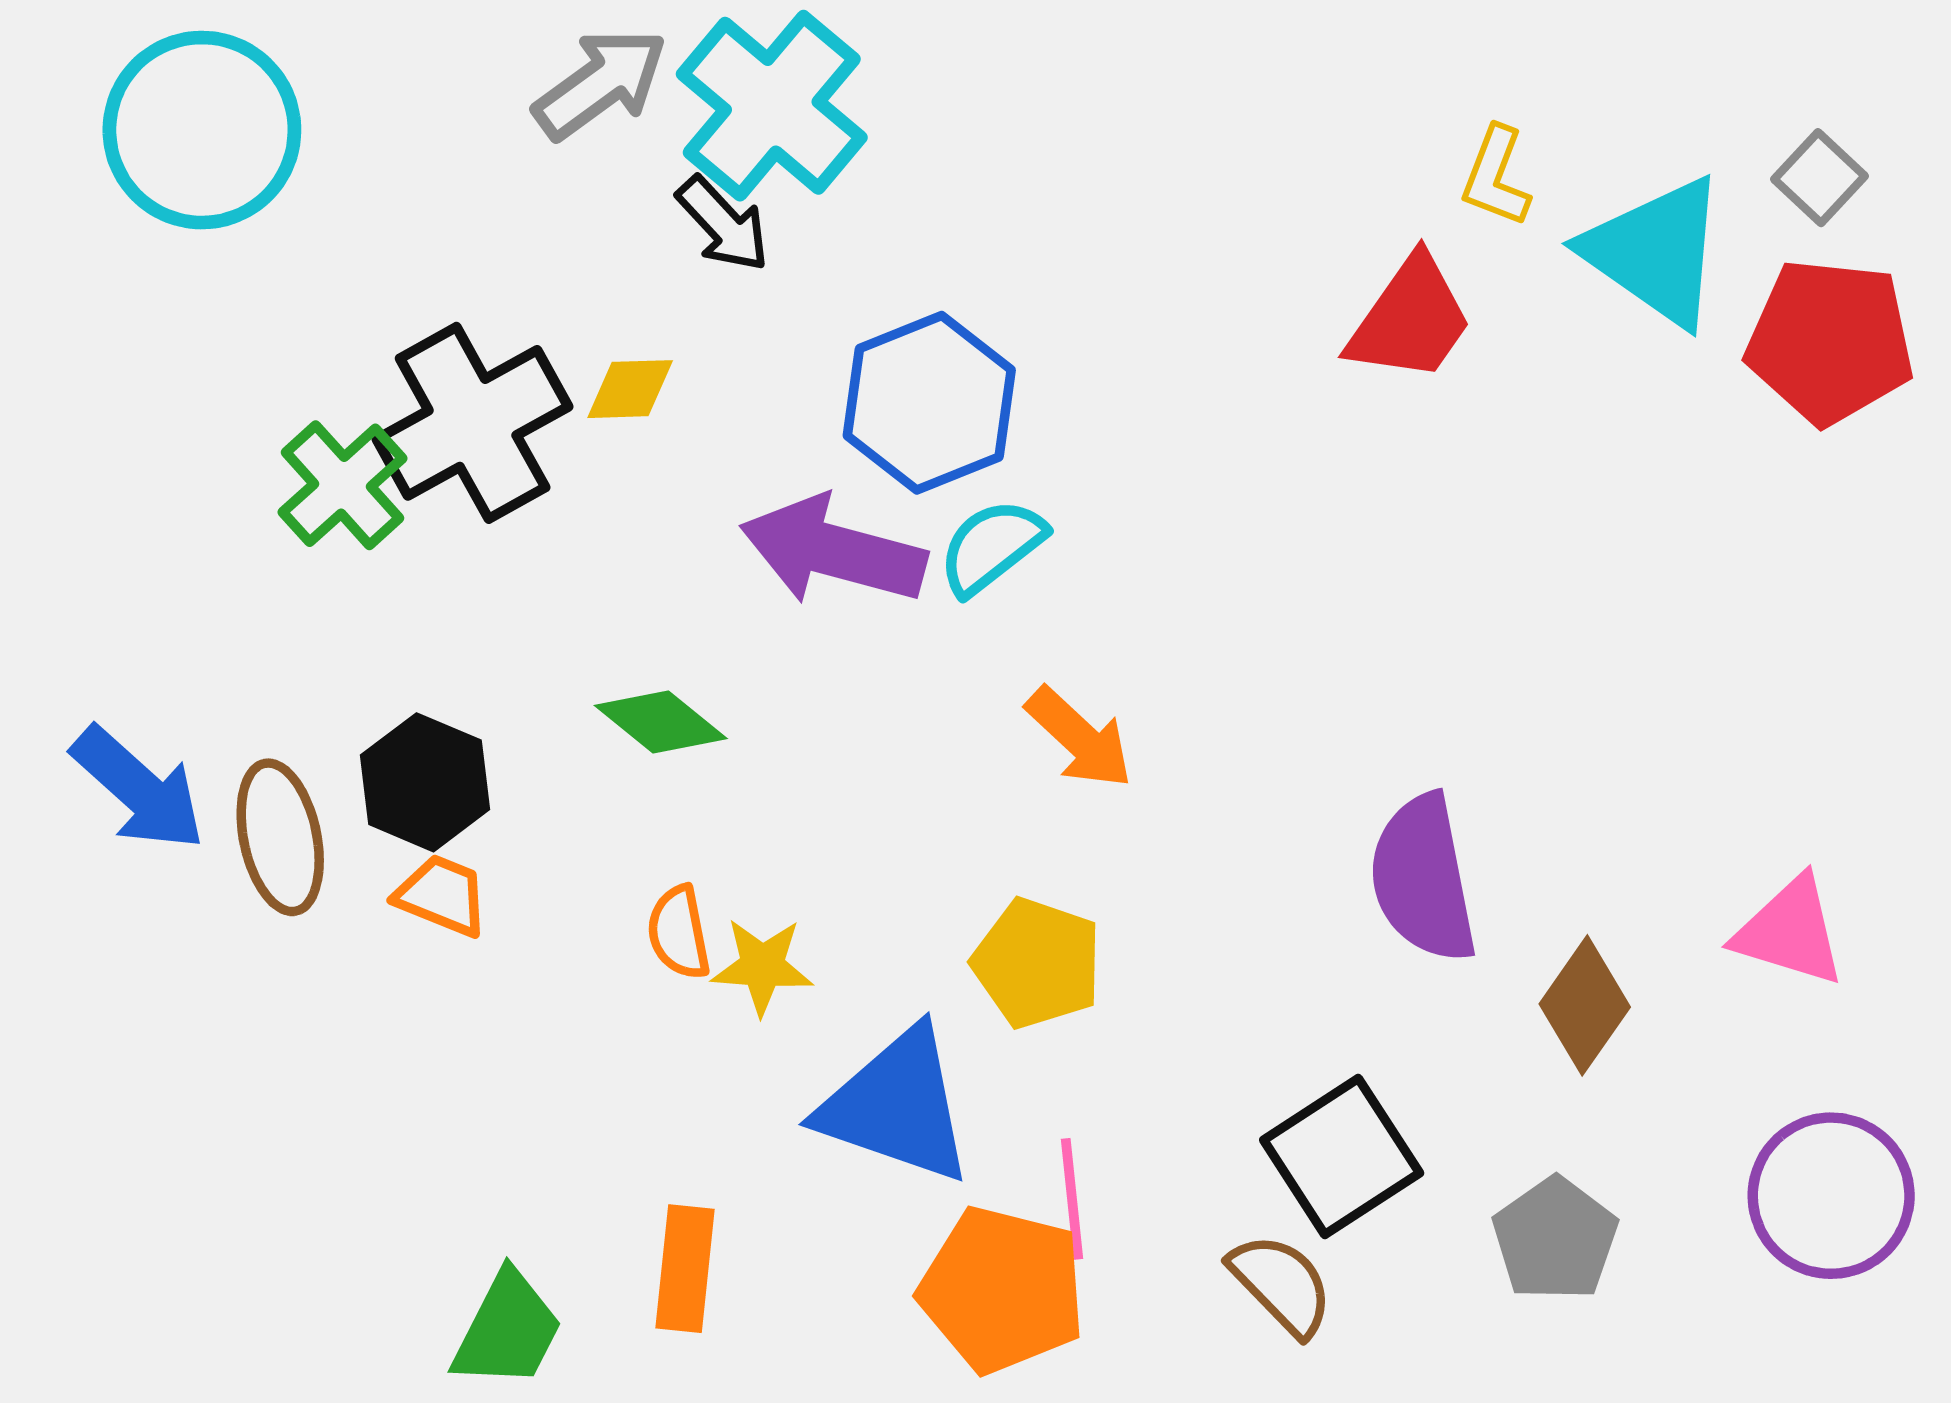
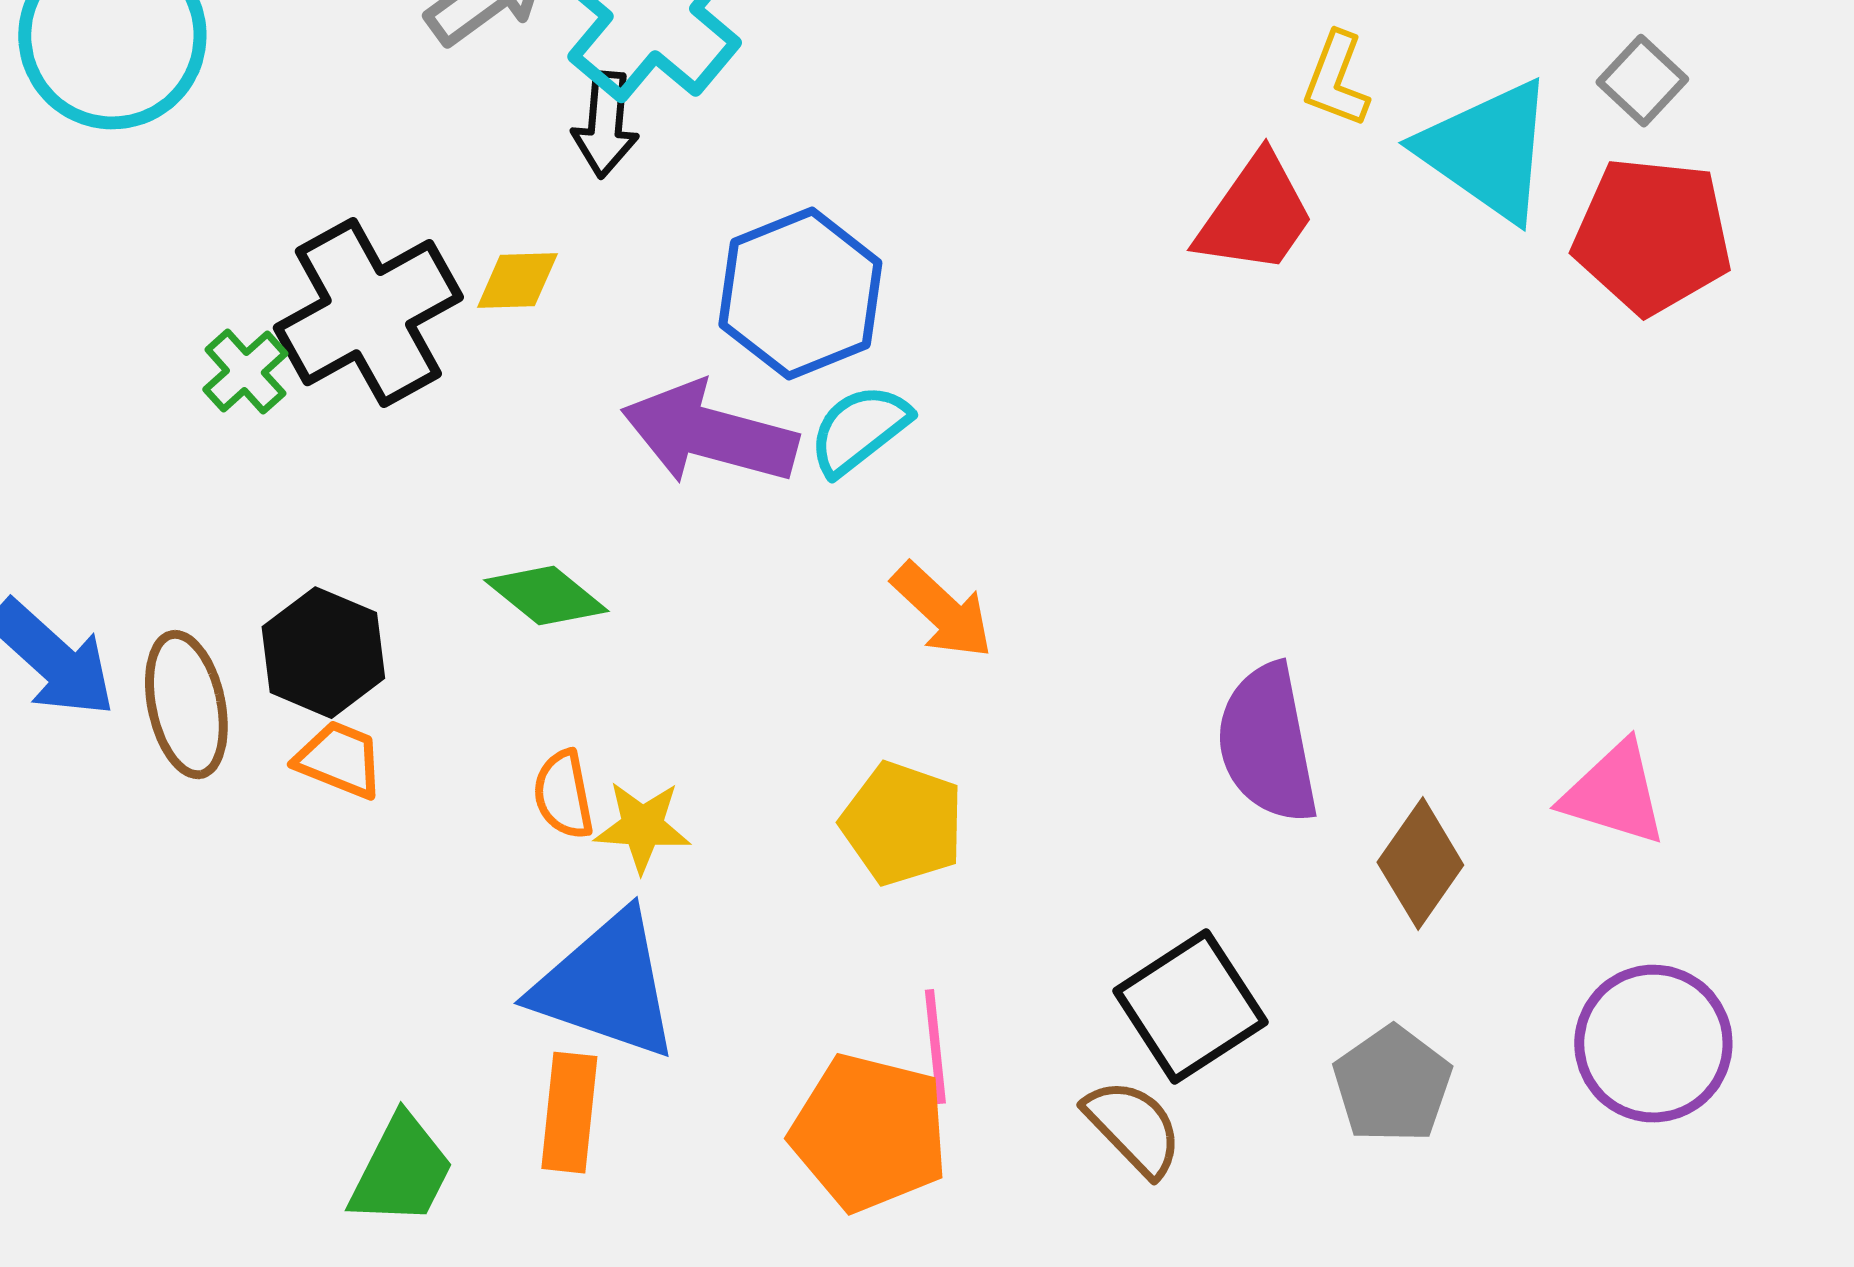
black arrow: (723, 224) -> (605, 125), turned 48
green cross: (343, 485) -> (245, 372), size x0.7
blue triangle: (897, 1106) -> (606, 986), moved

